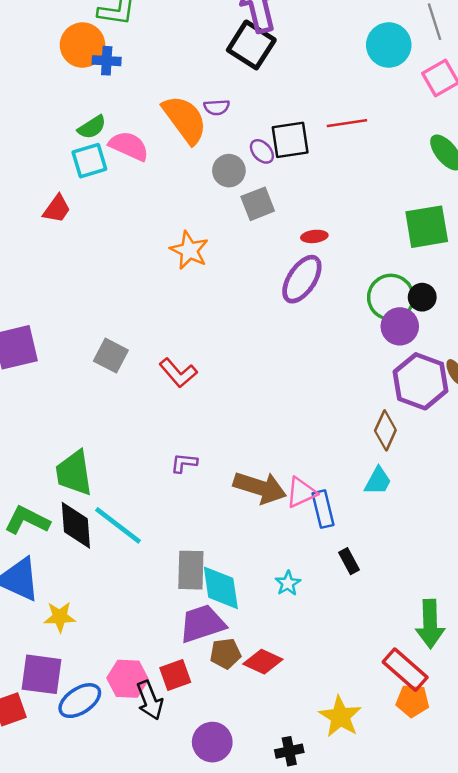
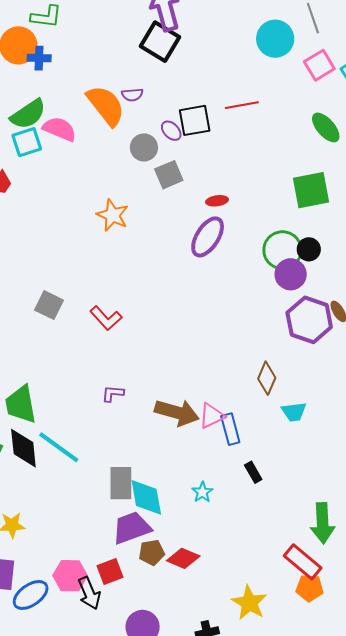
green semicircle: (92, 127) -> (28, 114), size x1.5
brown diamond: (385, 430) -> (267, 378), moved
cyan trapezoid: (378, 481) -> (294, 412), moved, turned 56

